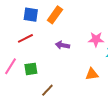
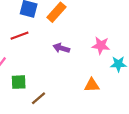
green square: (31, 69) -> (19, 82), moved

